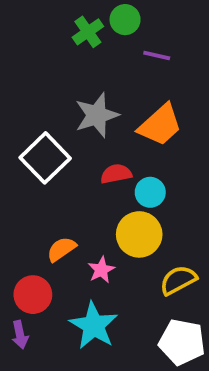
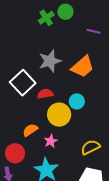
purple line: (157, 55) -> (93, 31), moved
red semicircle: (116, 174) -> (45, 94), moved
yellow circle: (139, 234) -> (59, 115), moved

